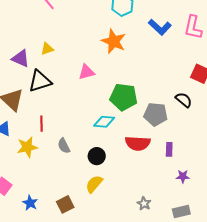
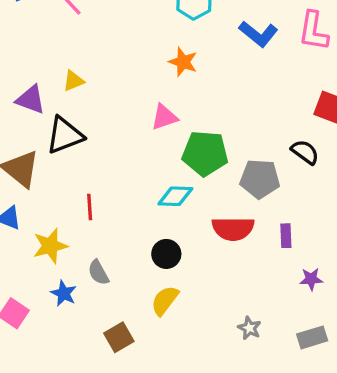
orange star: (114, 41) -> (183, 62), size x0.7
pink triangle: (86, 72) -> (164, 117), moved
red line: (41, 124) -> (90, 207), moved
gray semicircle: (64, 146) -> (98, 273), moved
blue star: (30, 203) -> (64, 293), moved

